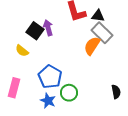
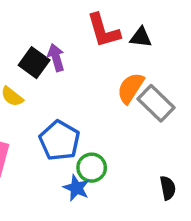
gray rectangle: (102, 33) -> (156, 103), moved
black semicircle: (116, 92) -> (168, 188), moved
blue star: (48, 101) -> (76, 188), moved

